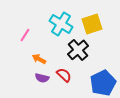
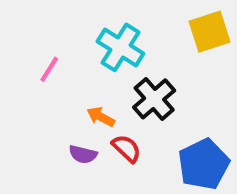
yellow square: (92, 24) -> (210, 32), moved
orange arrow: (39, 59) -> (101, 117), moved

